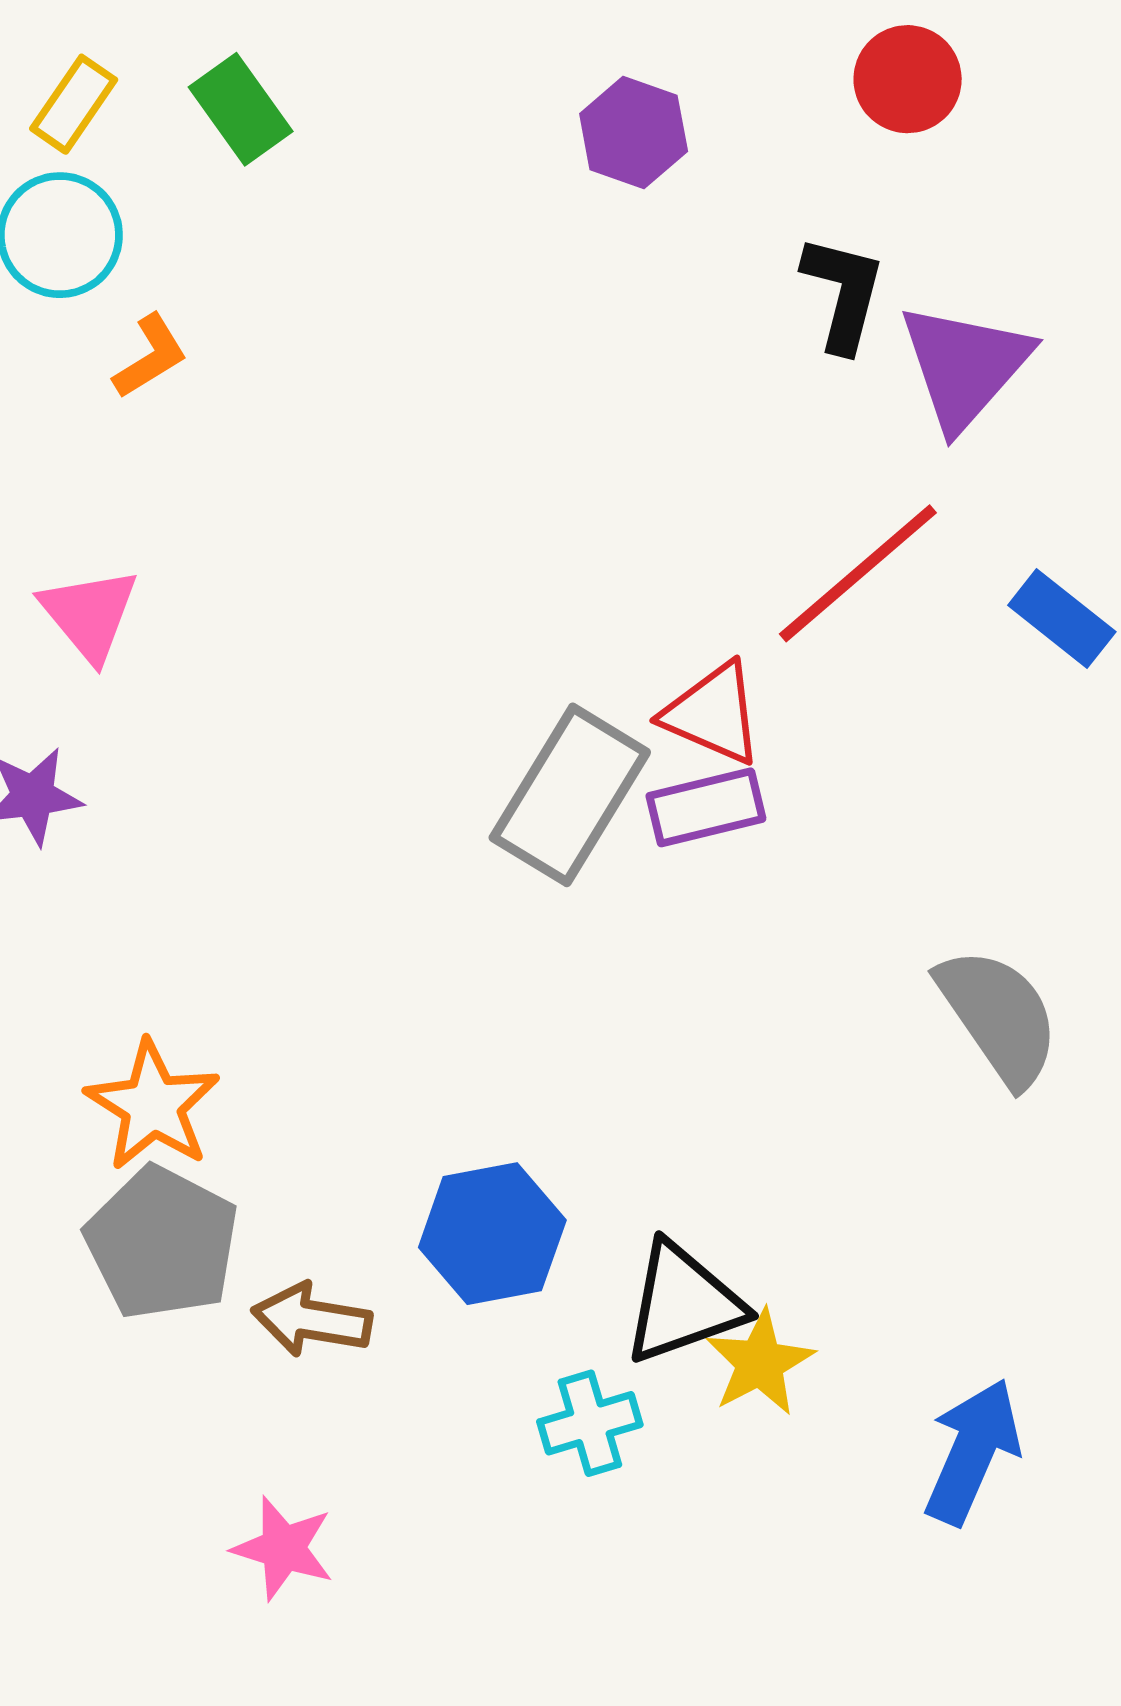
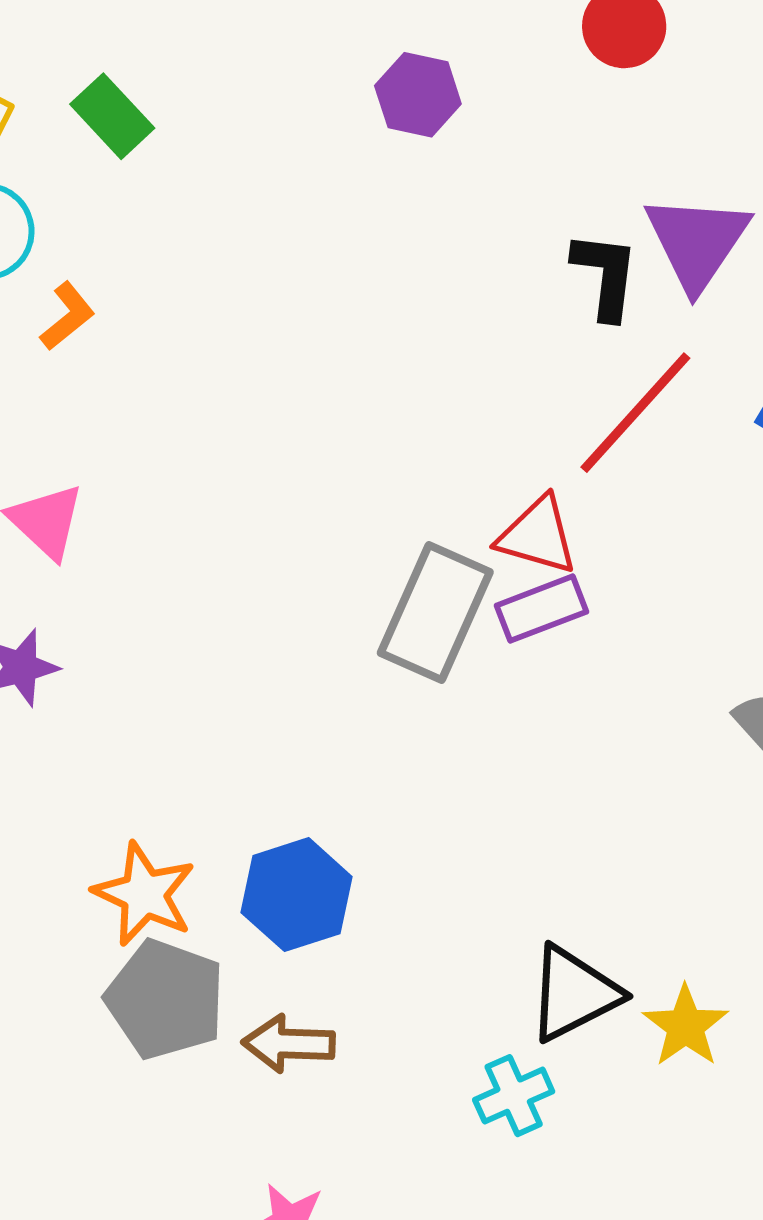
black L-shape: (843, 293) -> (605, 275), moved
blue hexagon: (492, 1234) -> (297, 895), moved
yellow star: (760, 1363) -> (685, 1026), moved

